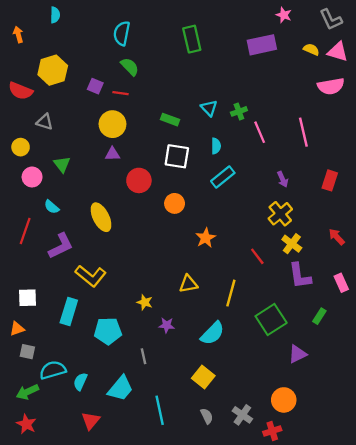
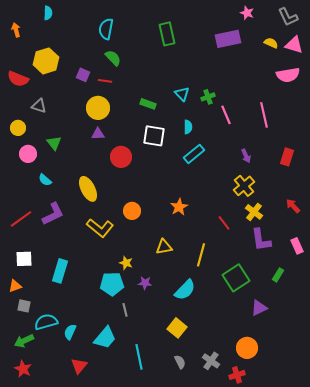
orange circle: (175, 203) -> (132, 211), moved
red line: (25, 231) -> (21, 219), moved, turned 35
yellow L-shape: (91, 276) -> (100, 228), moved
cyan pentagon: (108, 331) -> (112, 284), moved

